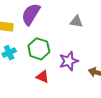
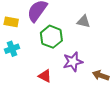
green hexagon: (39, 49) -> (51, 37), moved

